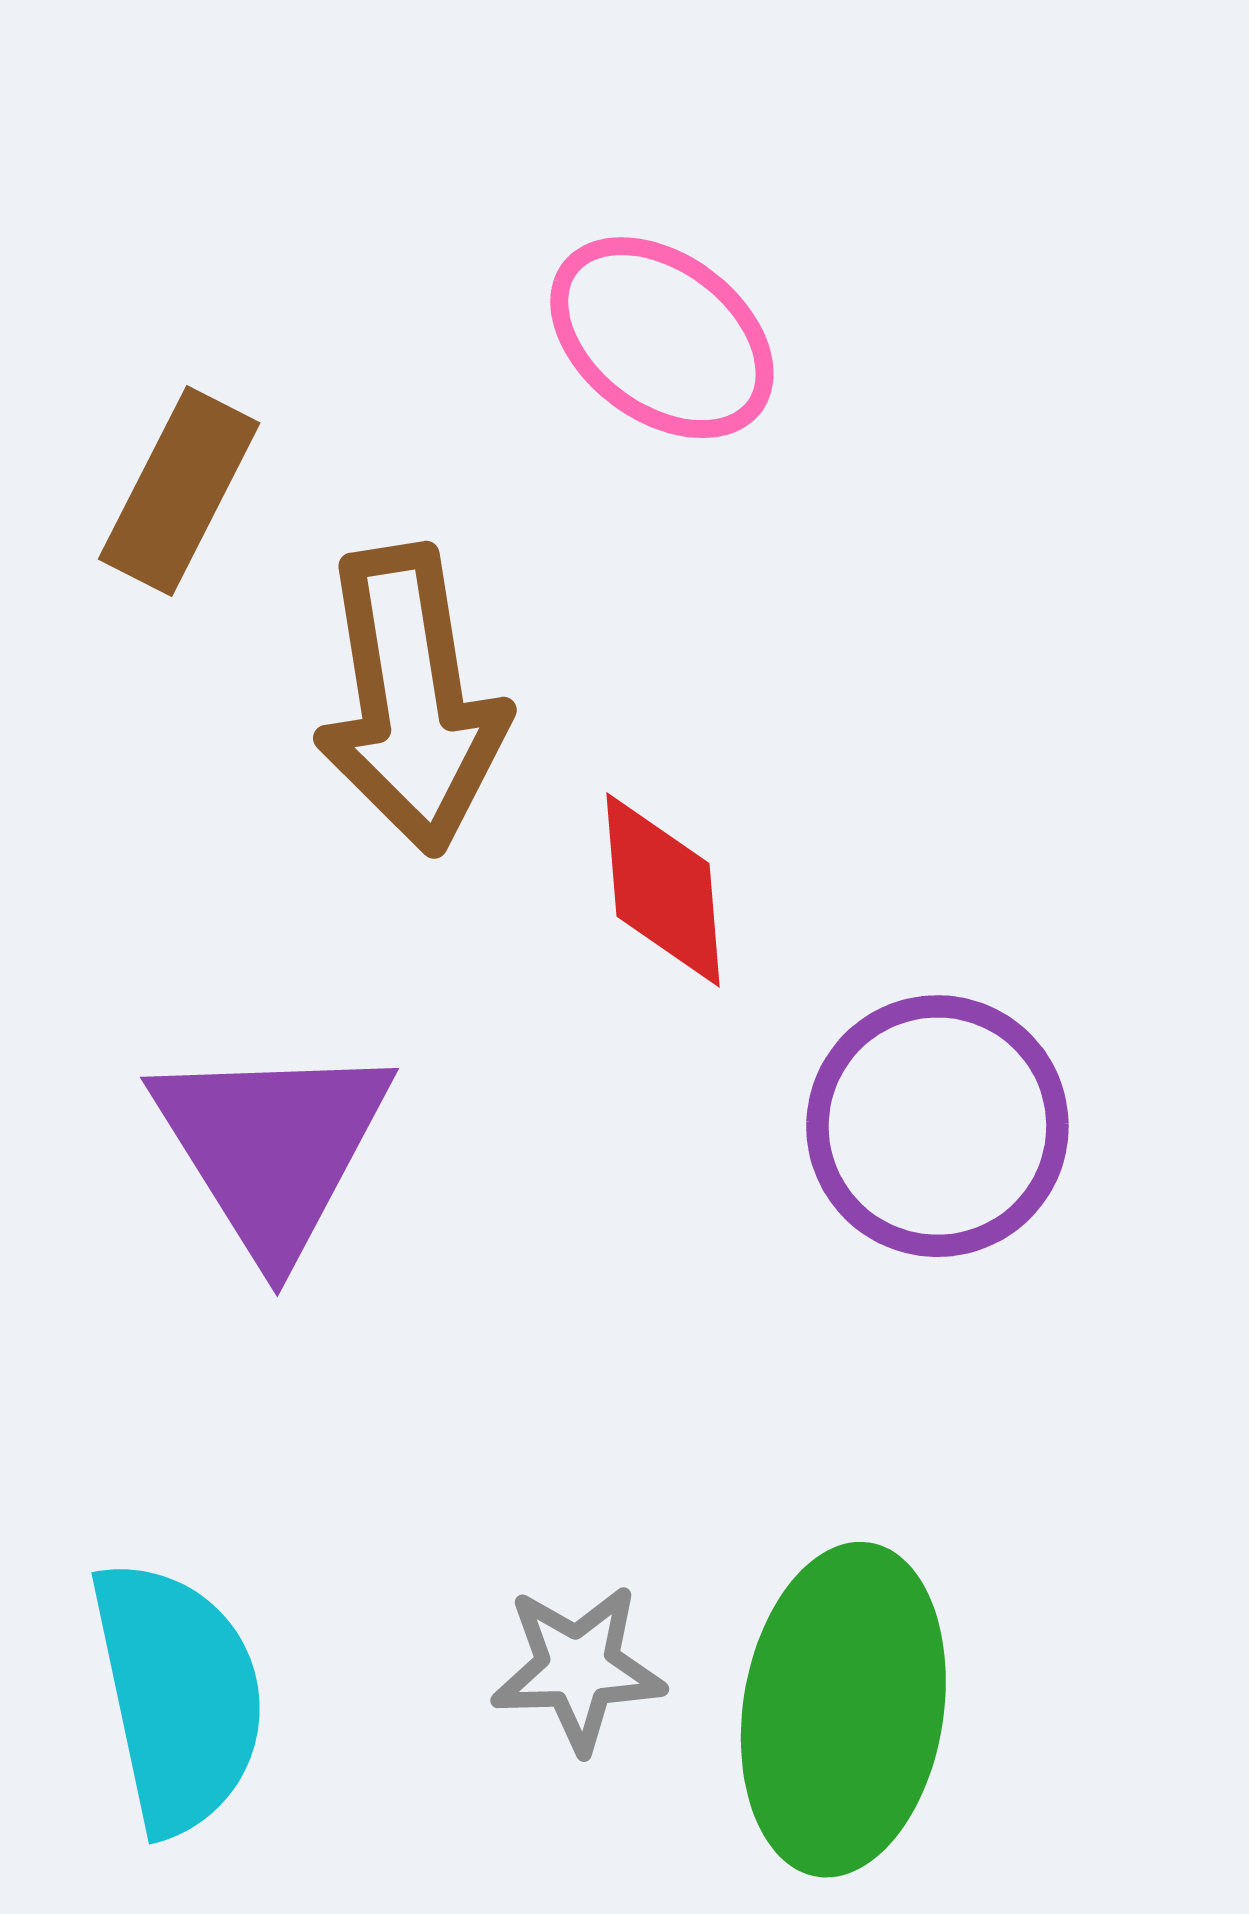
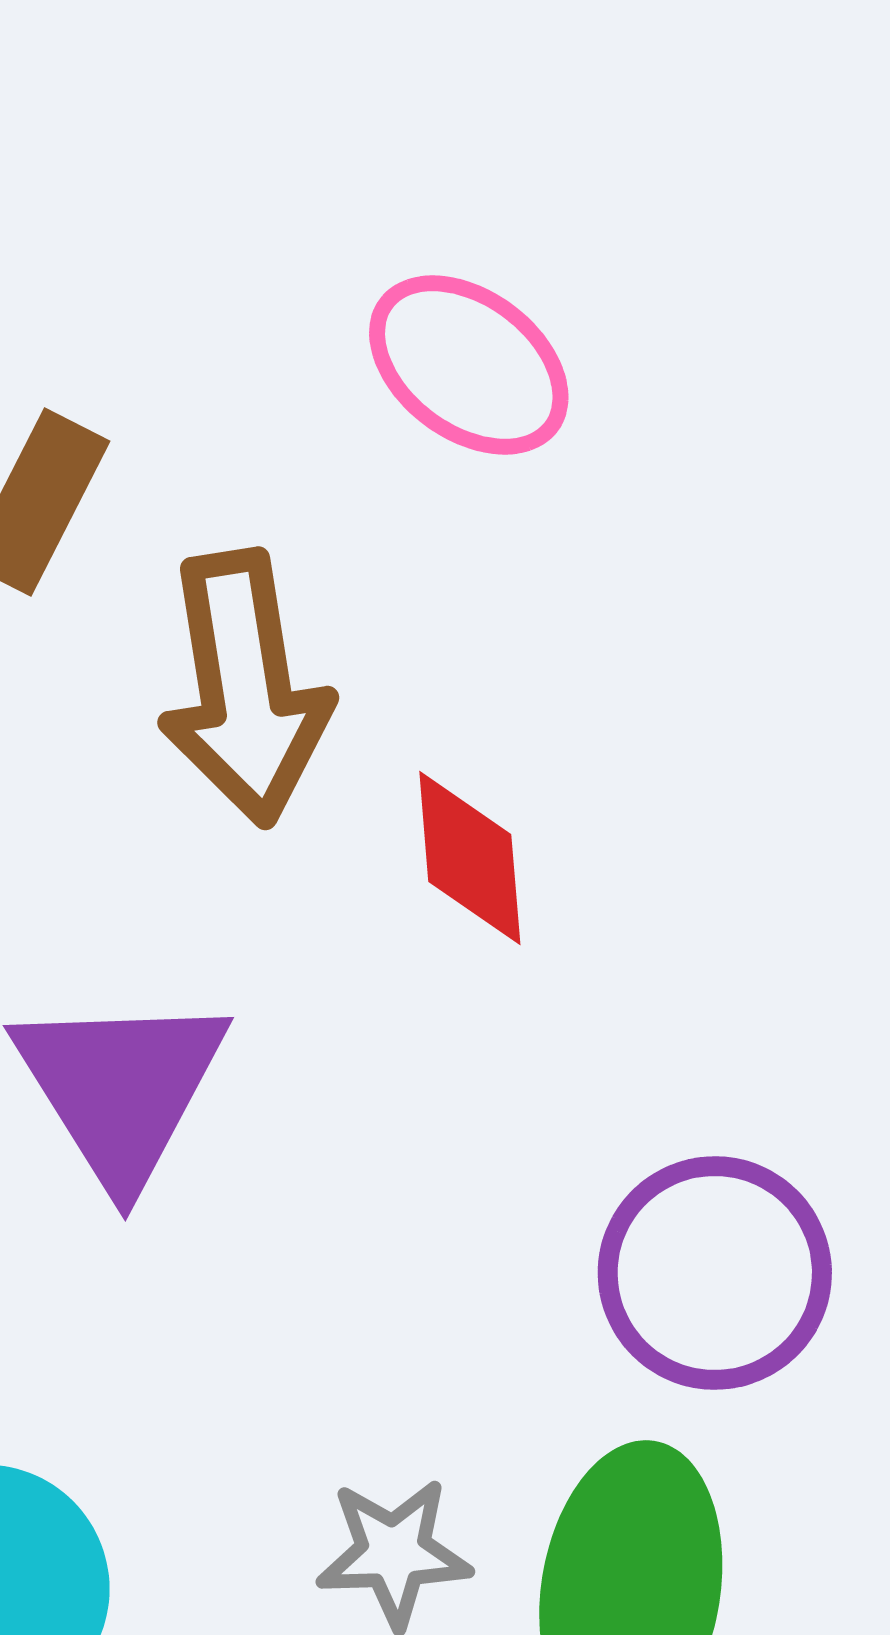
purple circle: (937, 1126) -> (715, 1273), moved

